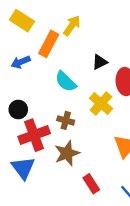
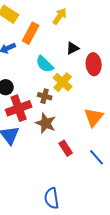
yellow arrow: (72, 26) -> (60, 16), moved
yellow cross: (101, 103) -> (63, 82), moved
brown star: (67, 153) -> (46, 123), turned -30

